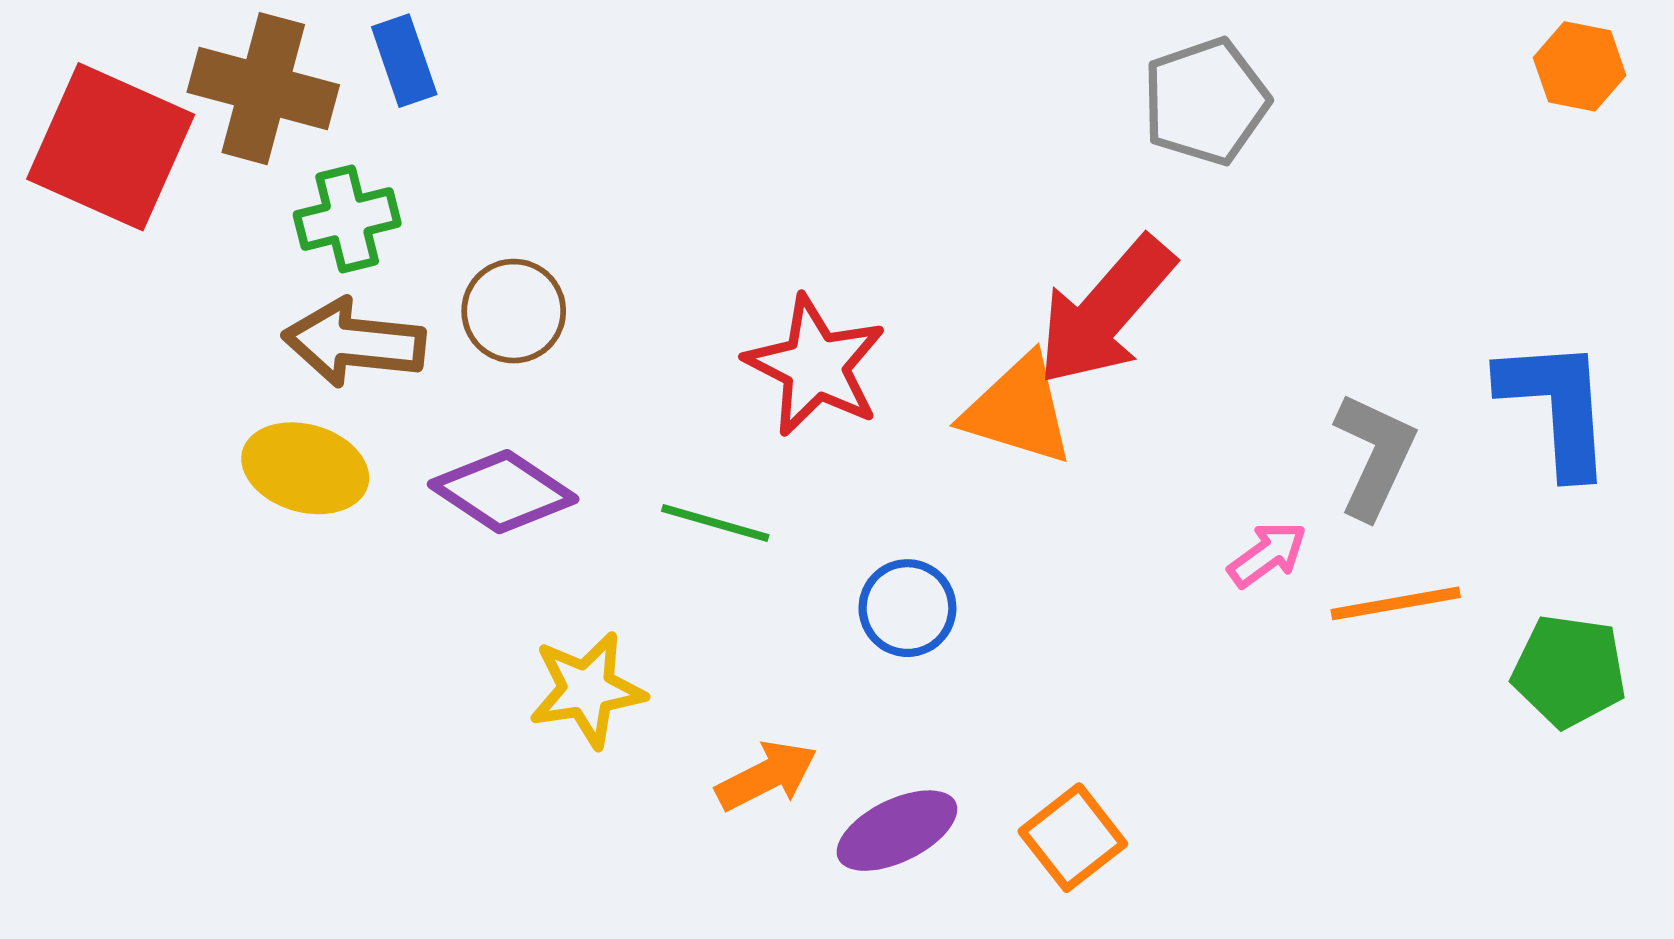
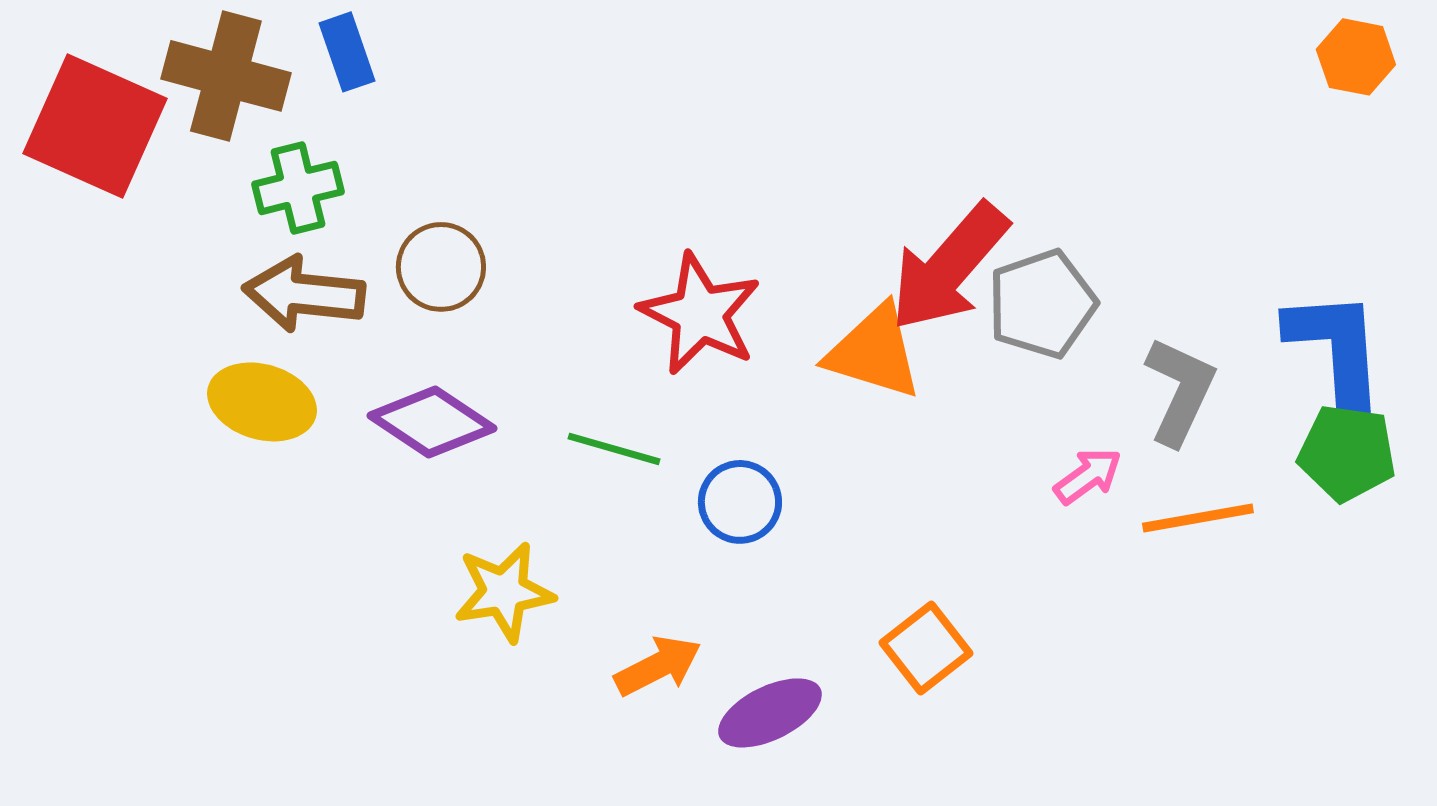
gray pentagon: (1206, 101) -> (1042, 304), moved
blue circle: (907, 608) -> (740, 502), moved
green pentagon: (1569, 671) -> (1347, 453), moved
orange square: (1073, 838) -> (926, 648), moved

